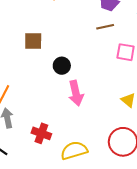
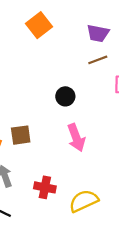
brown square: (33, 41) -> (21, 135), moved
black circle: (62, 66) -> (65, 96), moved

